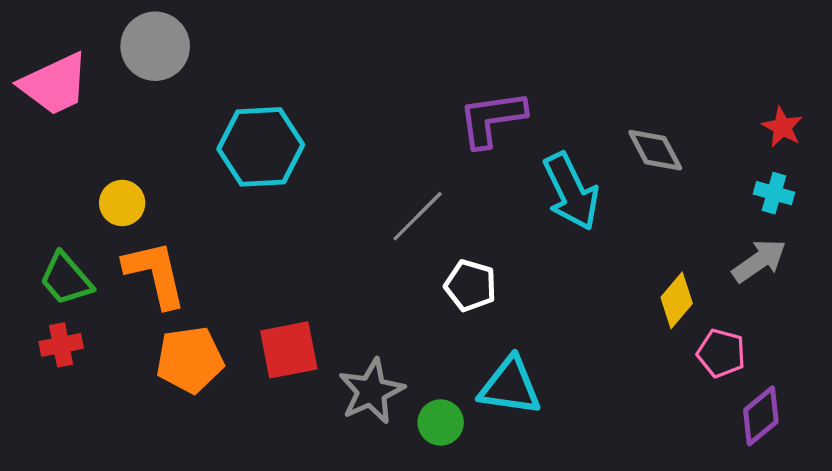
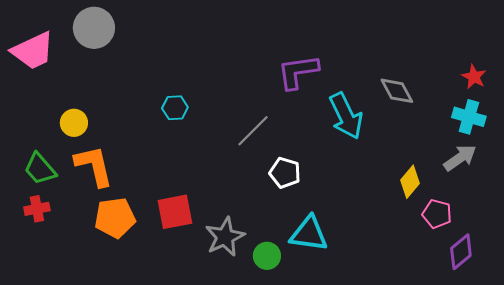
cyan hexagon: (261, 147) -> (175, 108), moved, size x0.5
cyan cross: (774, 193) -> (469, 117), size x1.4

